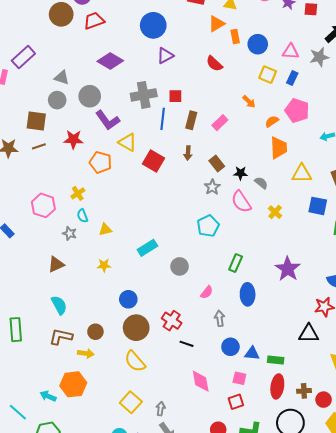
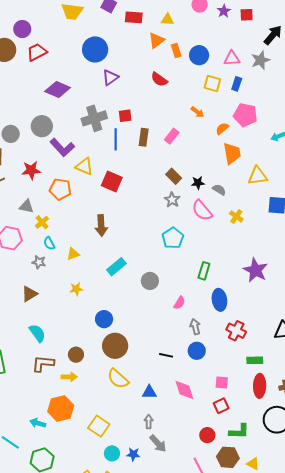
gray triangle: (62, 78) -> (27, 206), moved
brown arrow: (188, 153) -> (101, 226), moved, size x1.5
red cross: (172, 321) -> (236, 331), moved
blue circle: (230, 347) -> (197, 351), moved
blue triangle: (252, 353) -> (149, 392), moved
yellow square: (131, 402) -> (99, 426), moved

